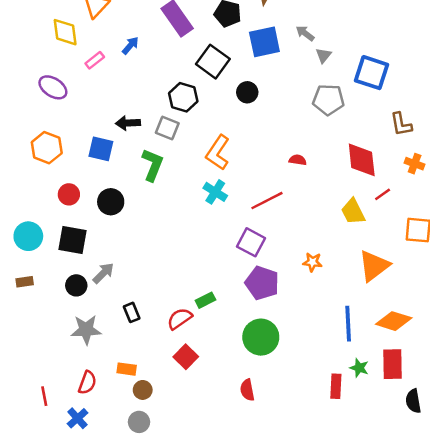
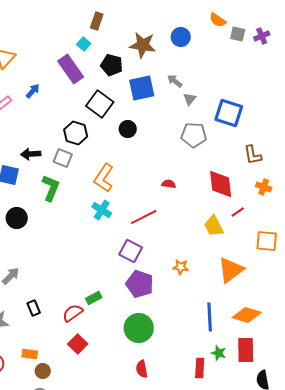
red semicircle: (247, 390) -> (142, 369), moved

